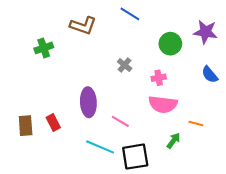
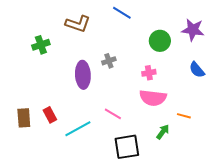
gray cross: (125, 65) -> (109, 61), moved, turned 32
purple ellipse: (88, 102) -> (83, 75), moved
cyan line: (100, 147) -> (78, 129), moved, turned -52

